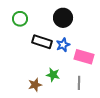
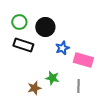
black circle: (63, 18) -> (45, 27), moved
black rectangle: (42, 42) -> (23, 45), moved

